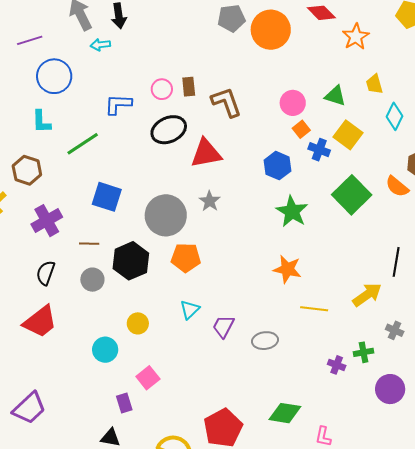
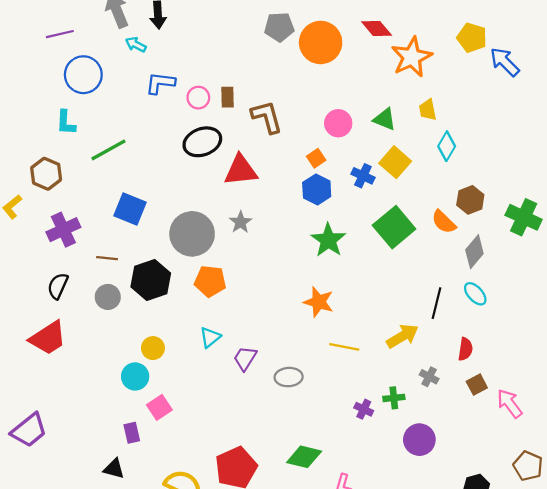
orange star: (356, 37) -> (412, 57), size x1.4
cyan arrow: (100, 45) -> (136, 45), turned 30
blue L-shape: (118, 104) -> (160, 83), moved
orange square: (301, 129) -> (316, 158), moved
cyan circle: (105, 350) -> (135, 376), moved

